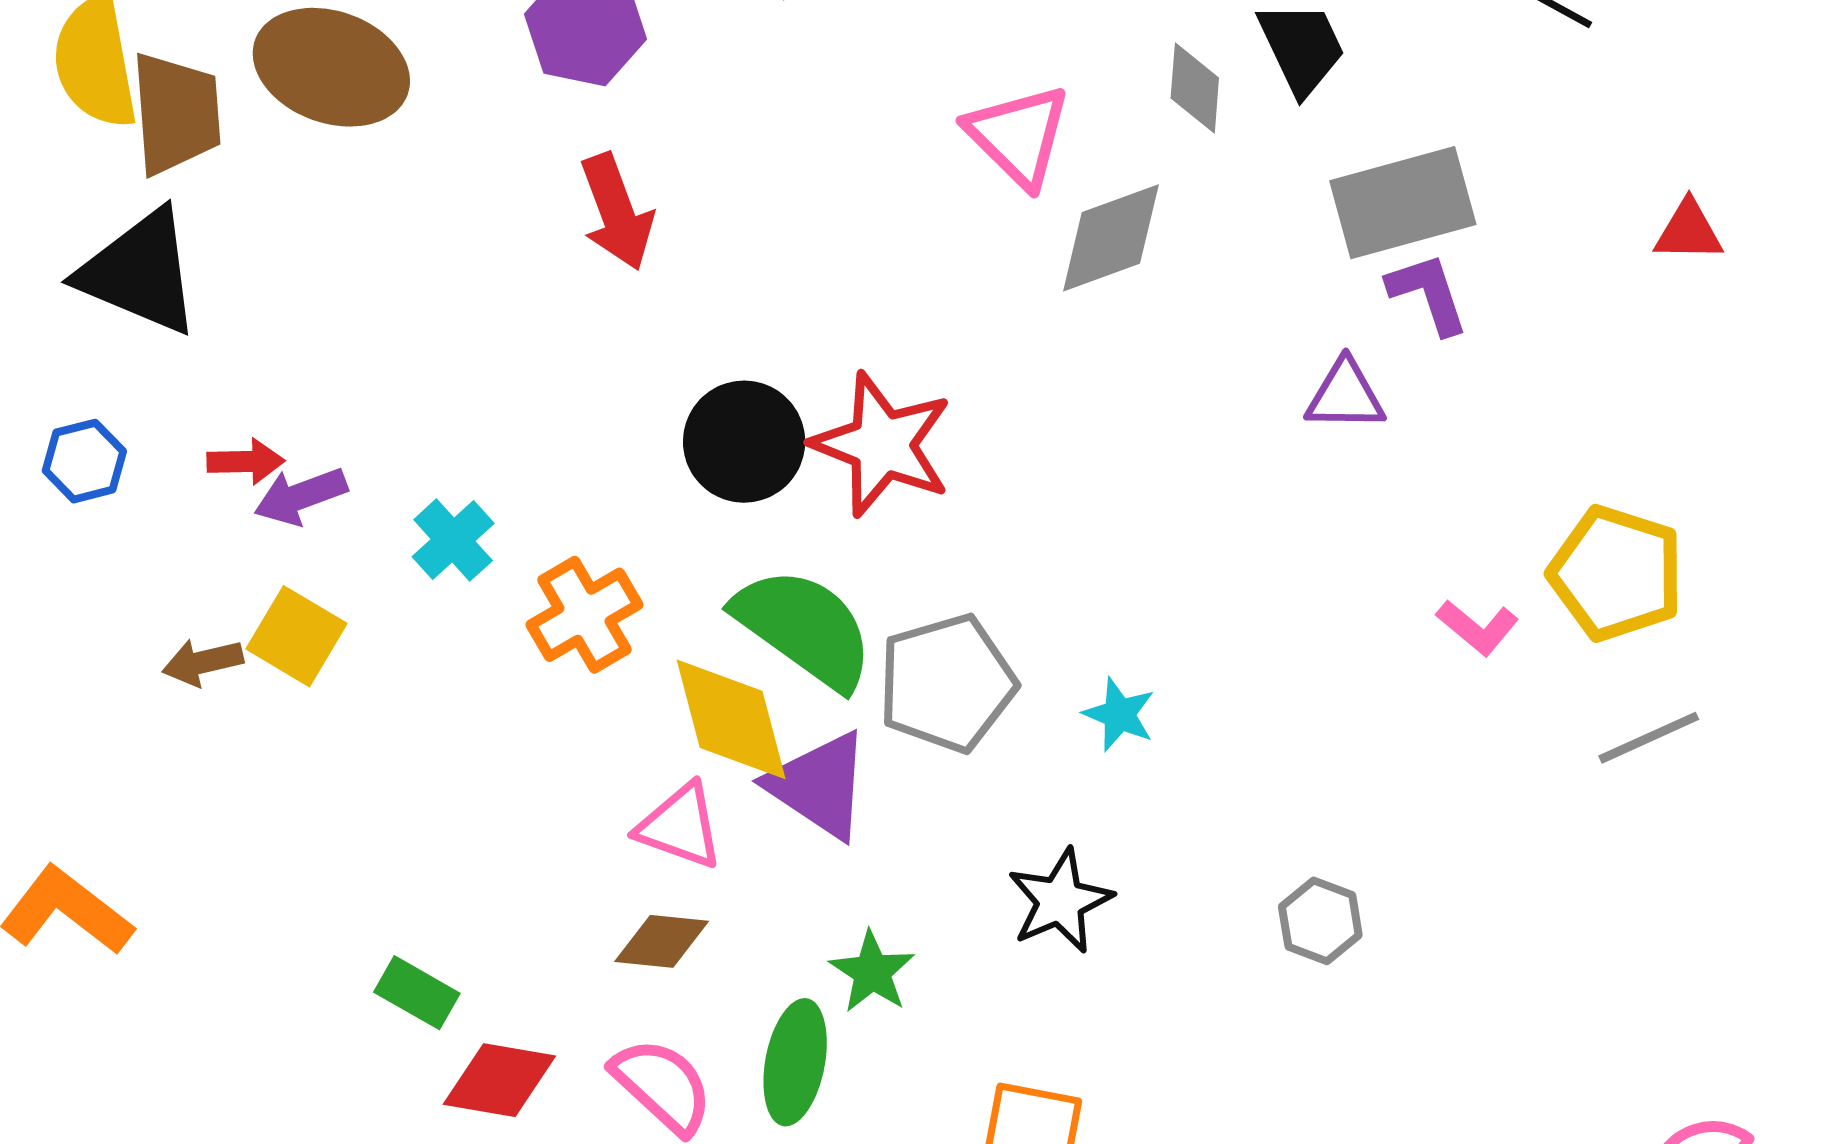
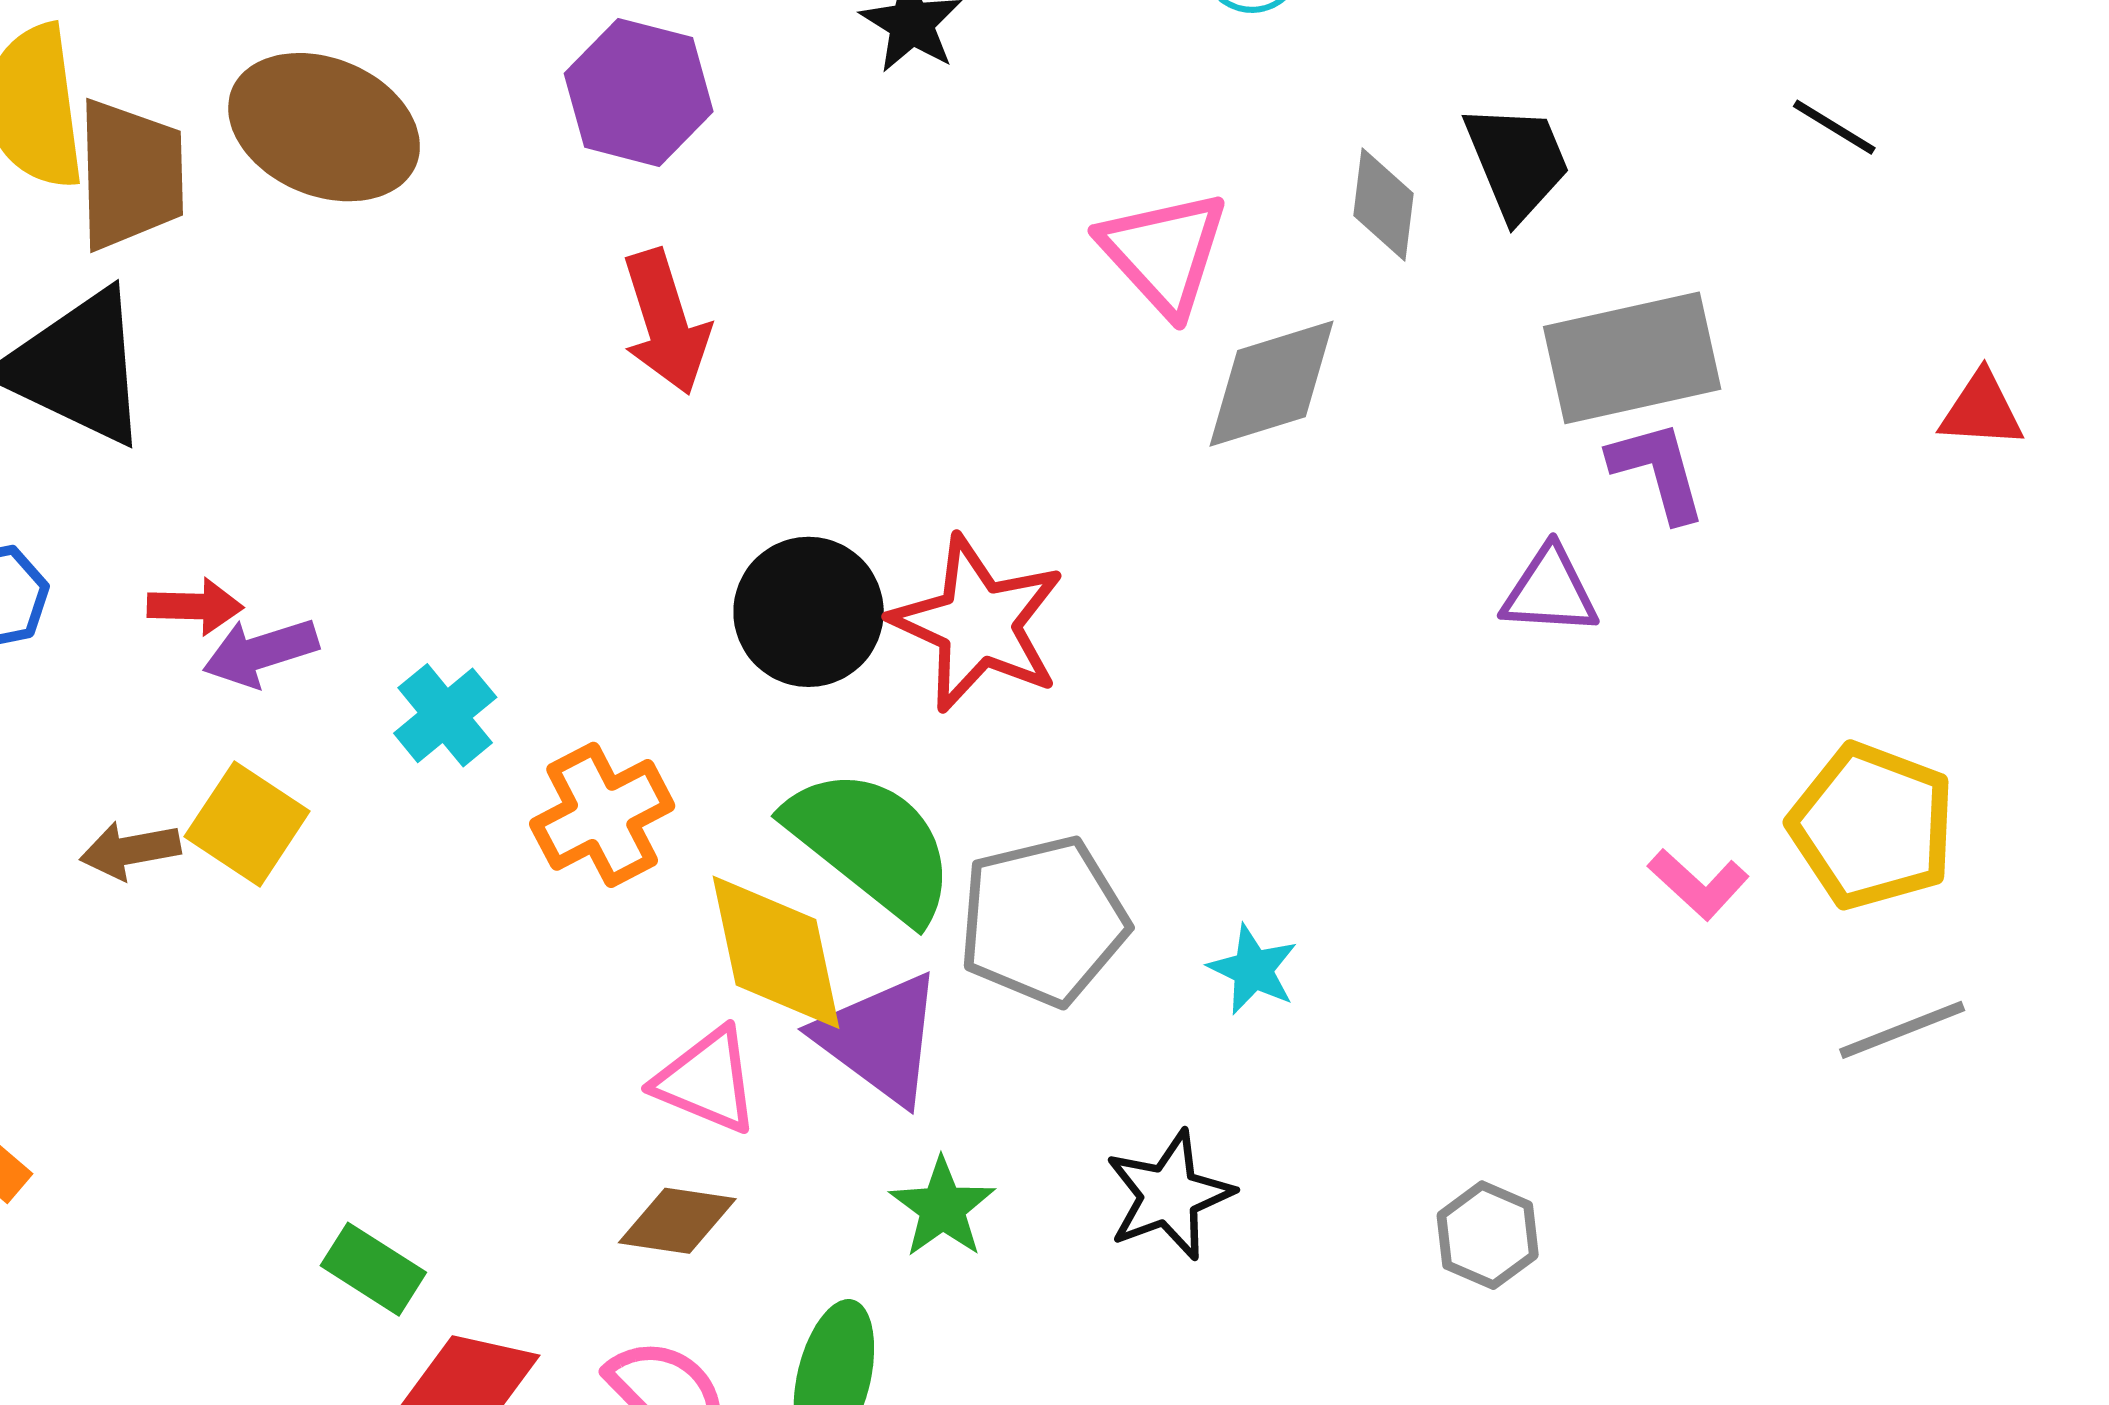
green star: (872, 972) -> (942, 1208), moved

